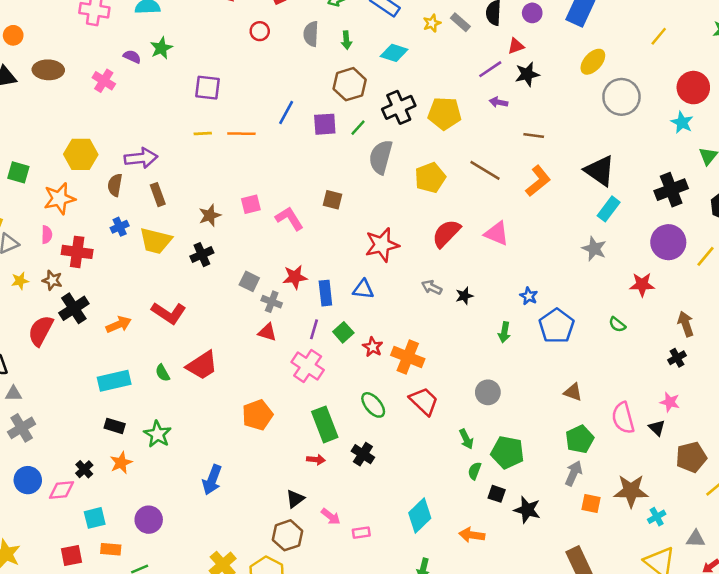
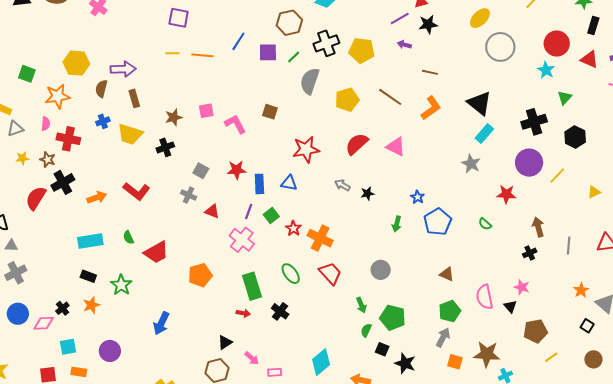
gray cross: (272, 302) -> (189, 195), moved
red trapezoid: (202, 365) -> (156, 252), moved

